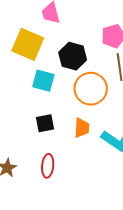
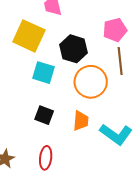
black square: (45, 123) -> (44, 115), turned 30

